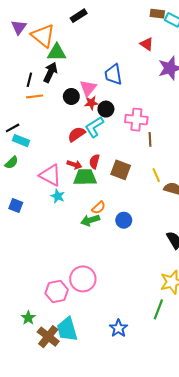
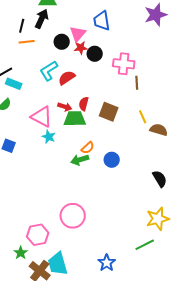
cyan L-shape: (94, 127) -> (49, 71), moved
pink hexagon: (57, 292) -> (38, 235), moved
green line: (158, 309) -> (145, 245), turned 42

